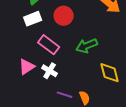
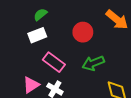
red circle: (64, 16) -> (83, 32), moved

